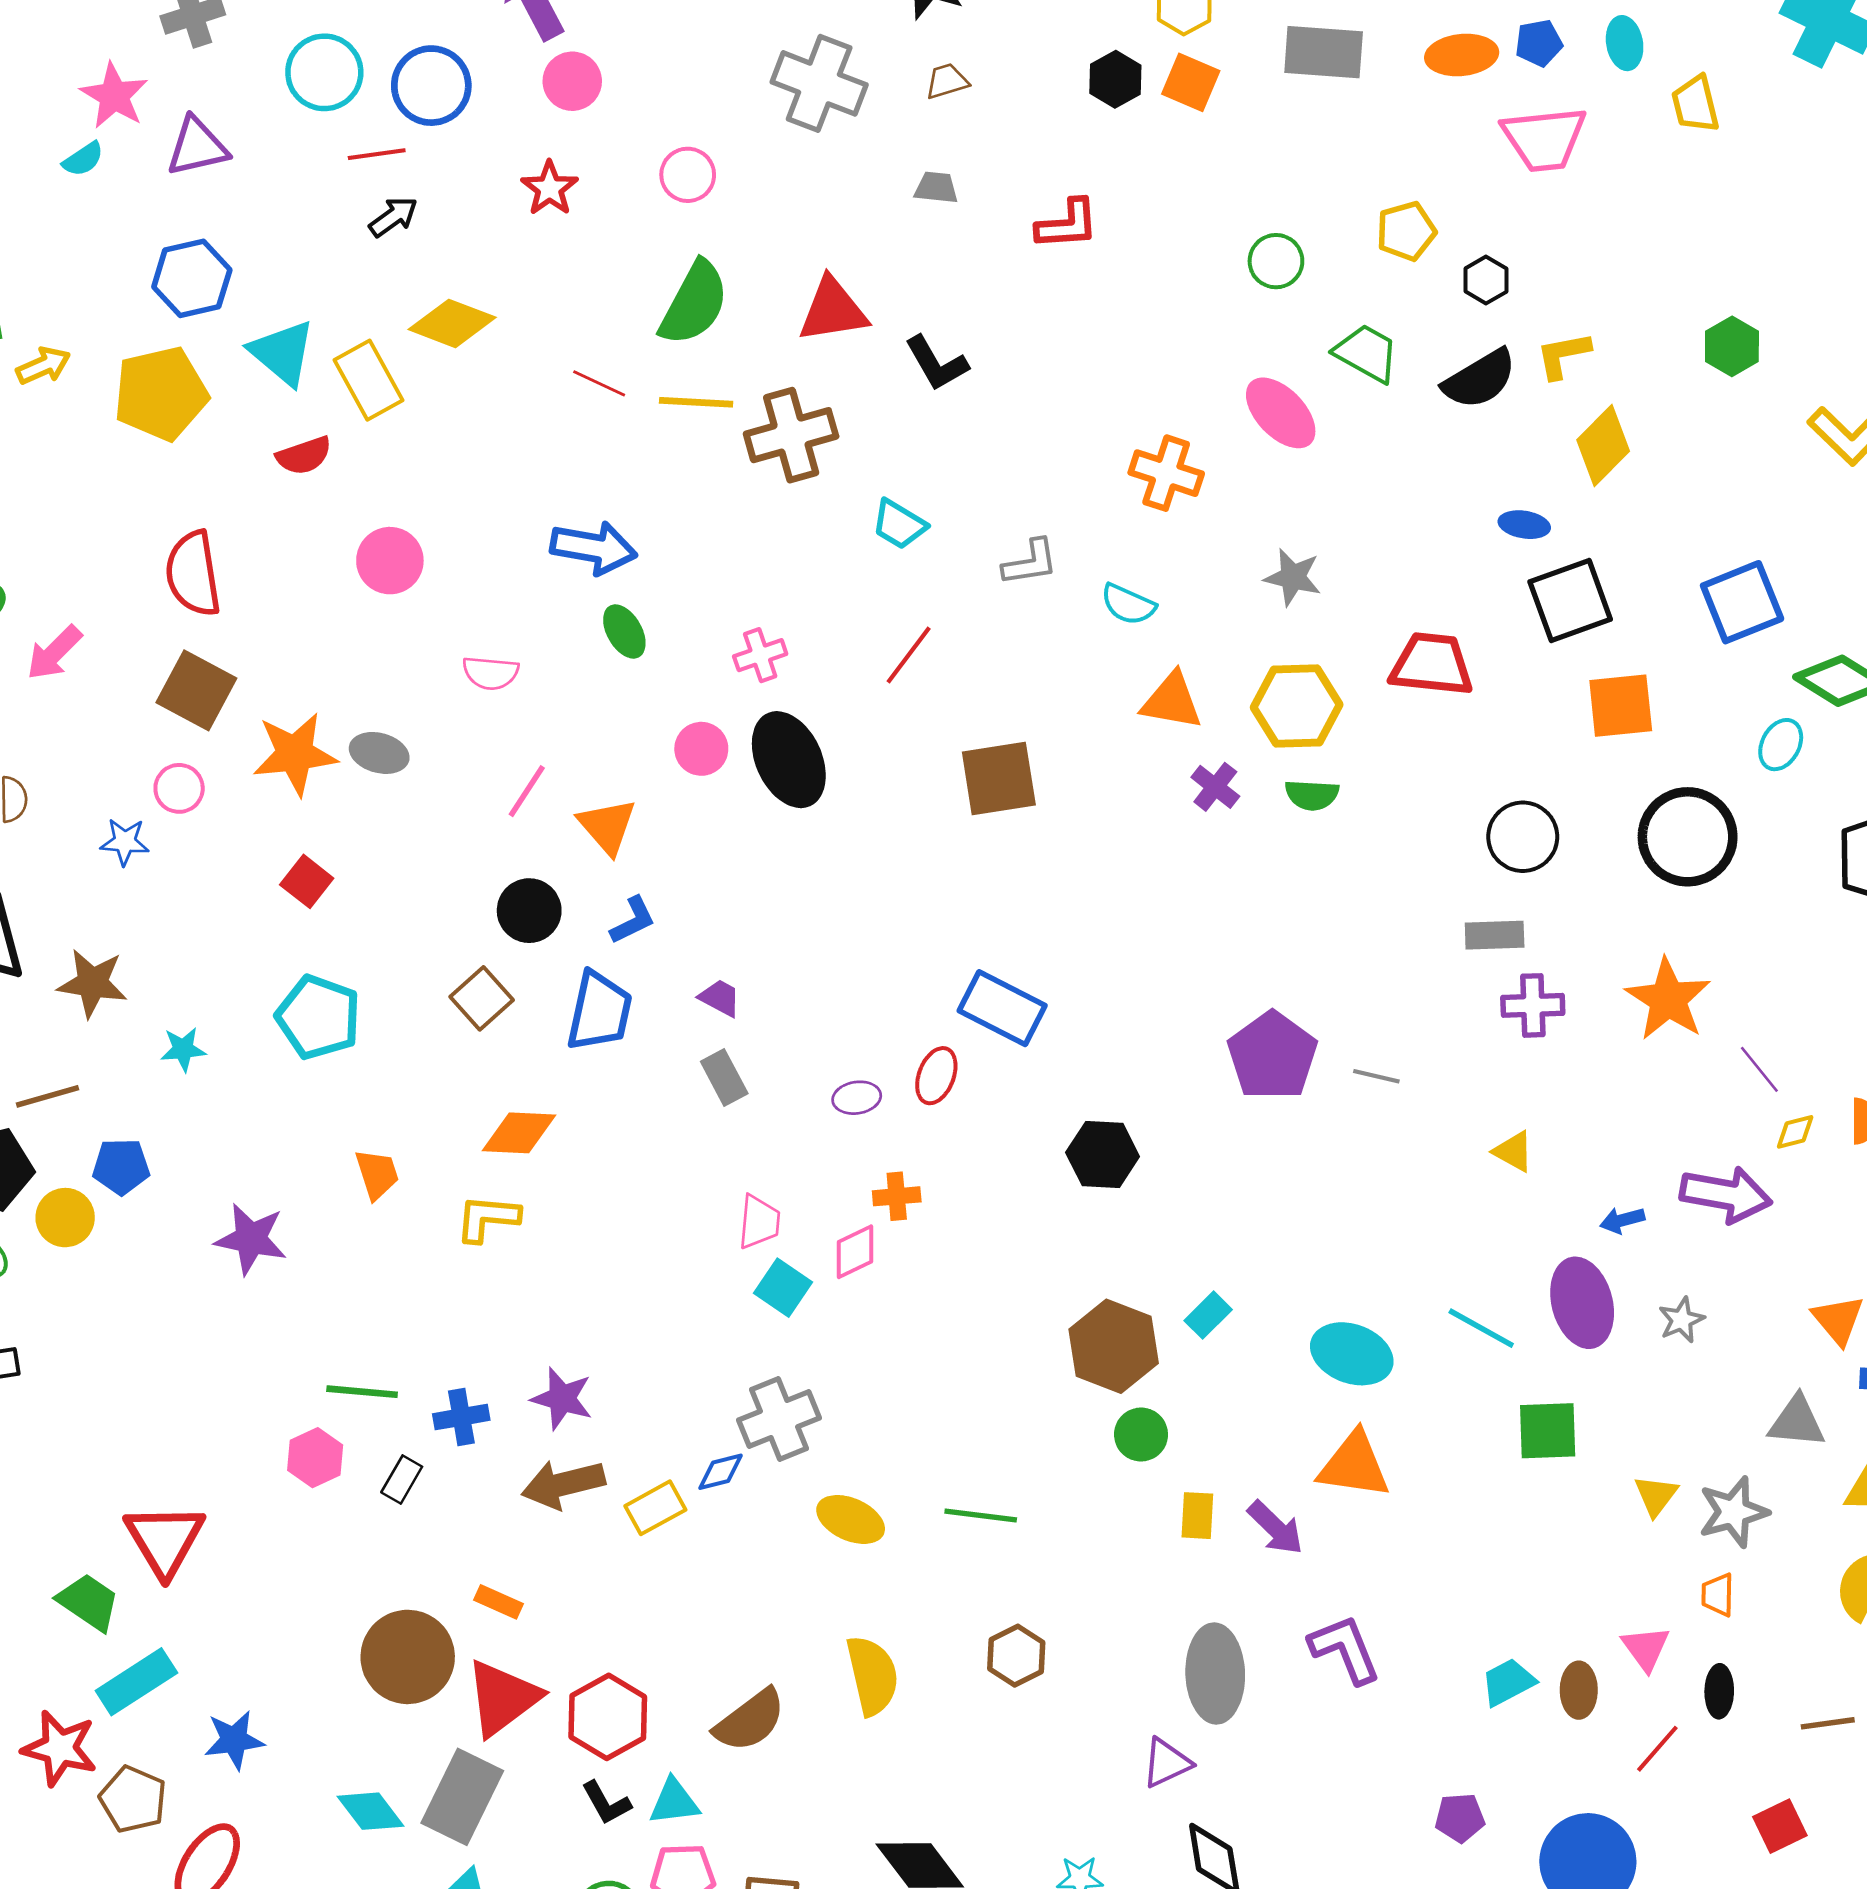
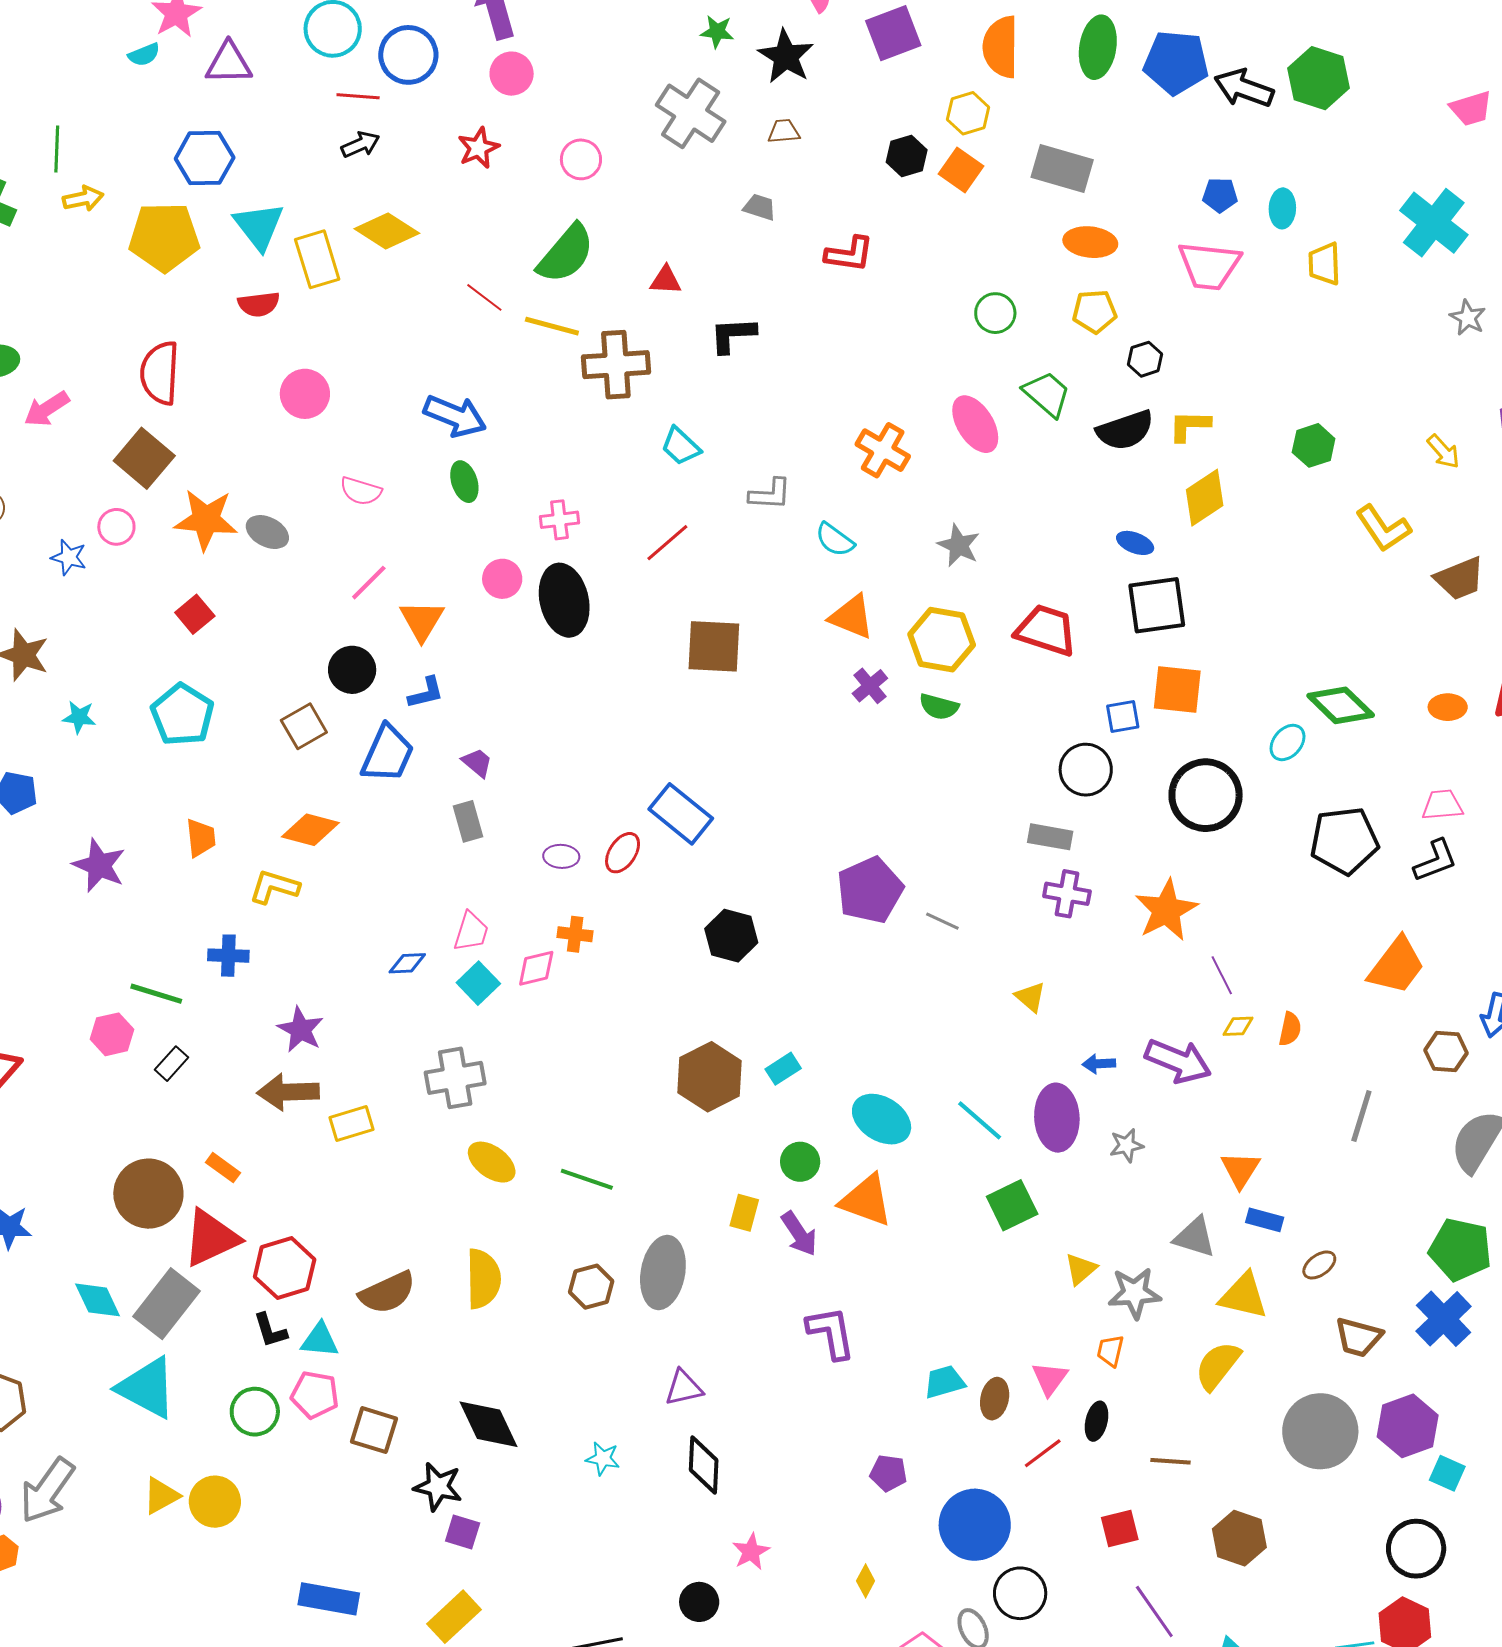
orange ellipse: (1462, 55) -> (1090, 242), moved
red triangle: (833, 310) -> (666, 280), size x0.6
black L-shape: (936, 363) -> (733, 335), turned 105
blue square: (1742, 602) -> (1123, 717), moved, size x0.6
blue cross: (461, 1417) -> (228, 956), moved
green square: (1548, 1431) -> (1012, 1205), turned -36
green circle: (1141, 1435) -> (800, 1162), moved
blue diamond: (721, 1472) -> (407, 963), moved
gray ellipse: (1215, 1673) -> (663, 1272), moved

